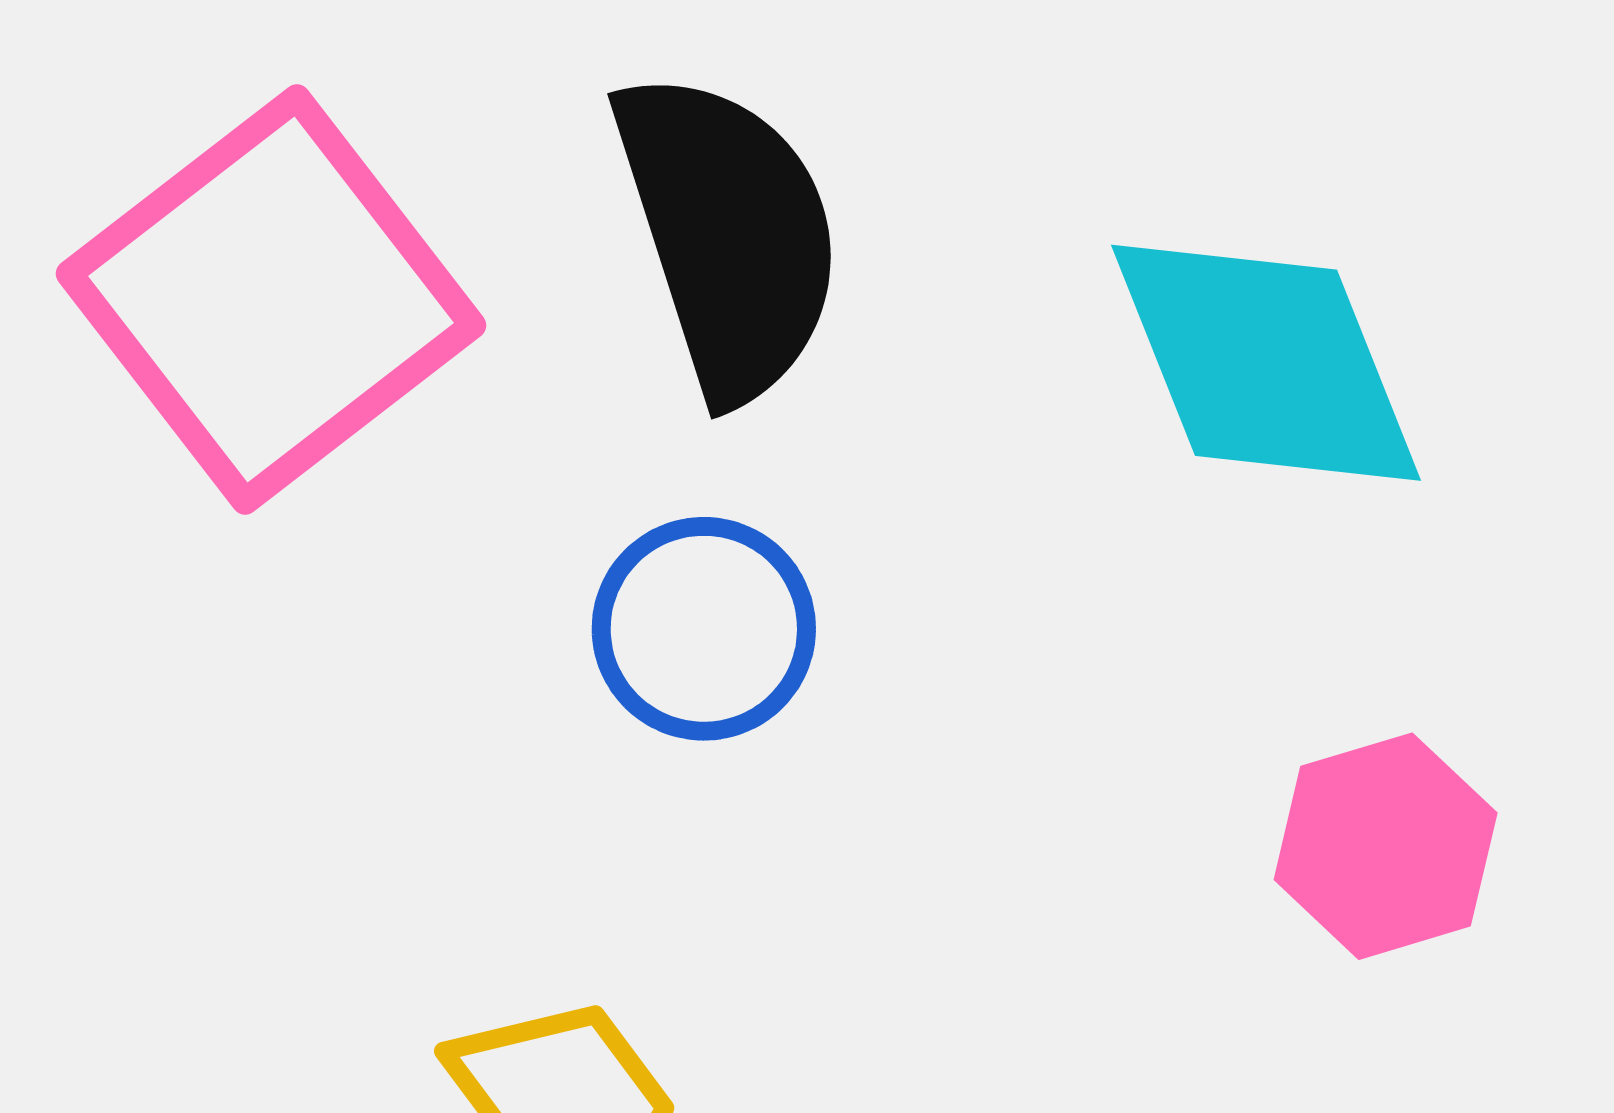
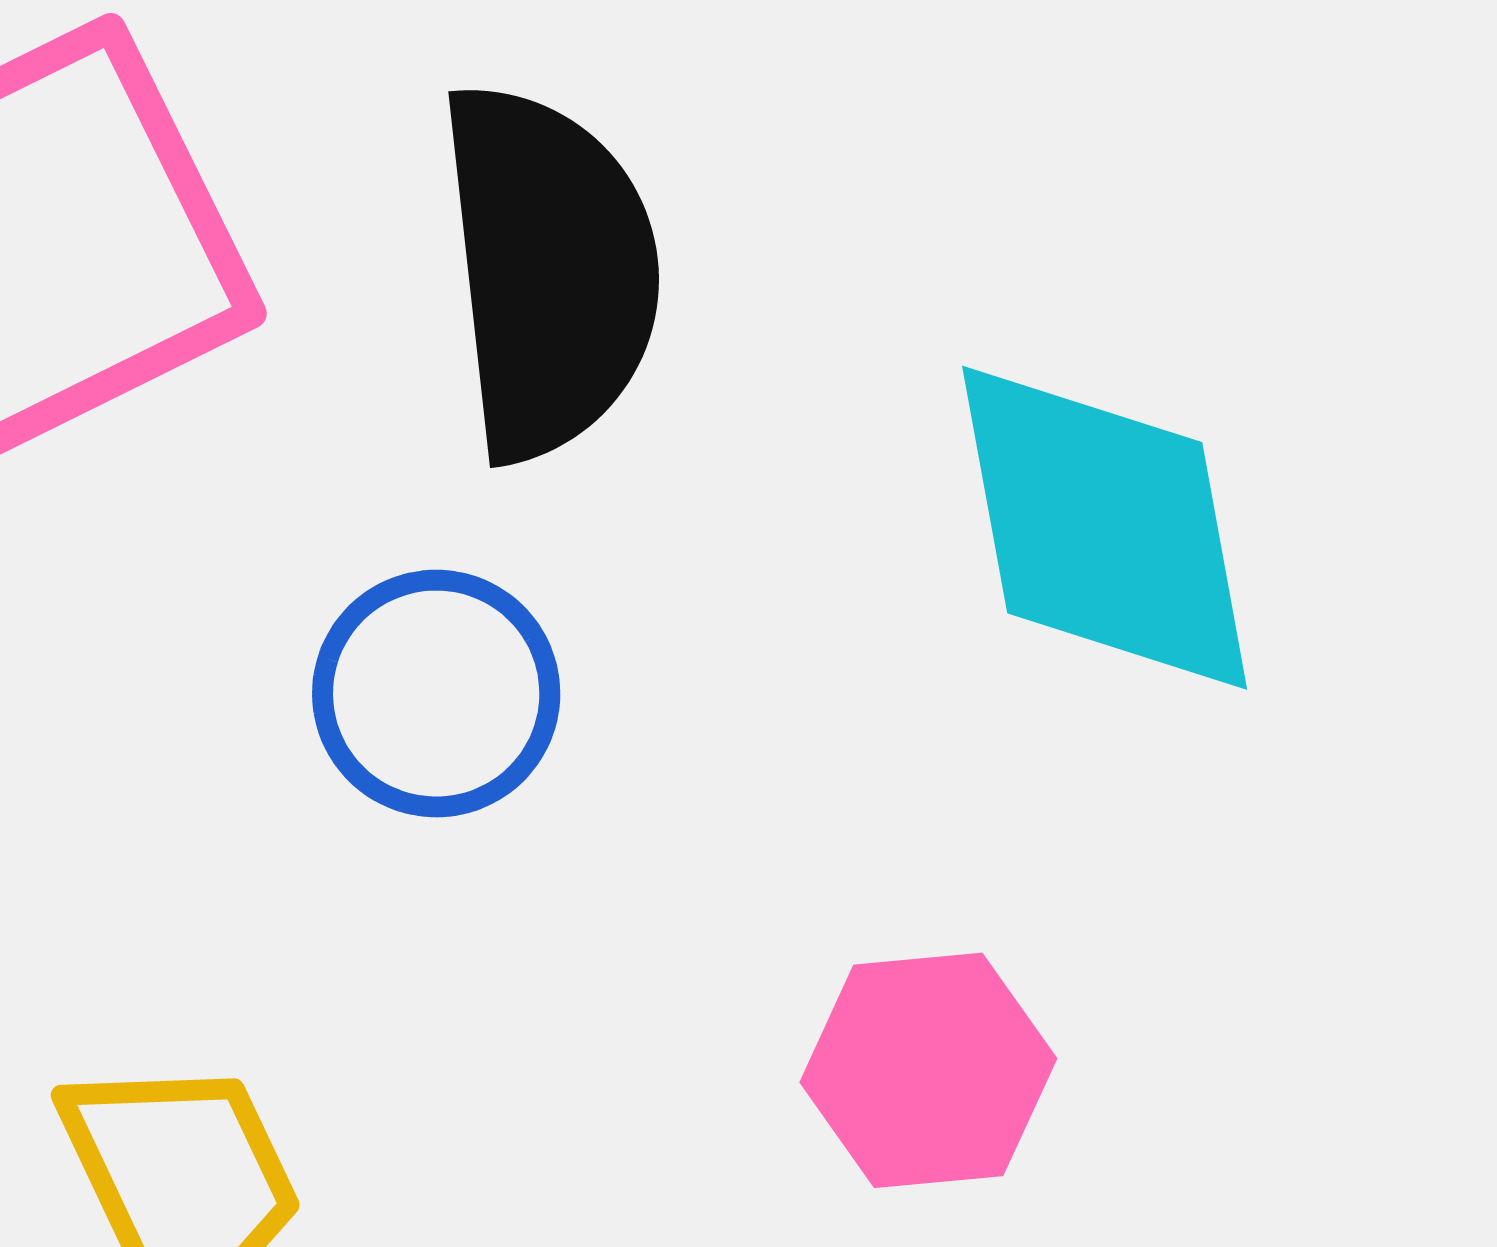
pink hexagon: (1386, 846) -> (928, 1070), moved

